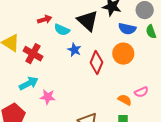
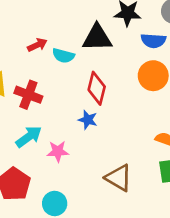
black triangle: (88, 21) -> (97, 38), turned -35
blue star: (74, 50) -> (88, 120), moved
red diamond: (96, 63) -> (97, 88), moved

